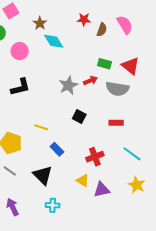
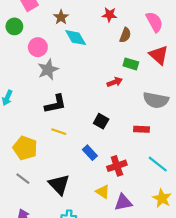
brown semicircle: (102, 30) -> (125, 35), moved
red triangle: (131, 66) -> (159, 55), moved
gray star: (68, 85) -> (48, 70), moved
black L-shape: (20, 87) -> (55, 104), moved
gray semicircle: (117, 89) -> (156, 100), moved
blue rectangle: (57, 149) -> (90, 153), moved

